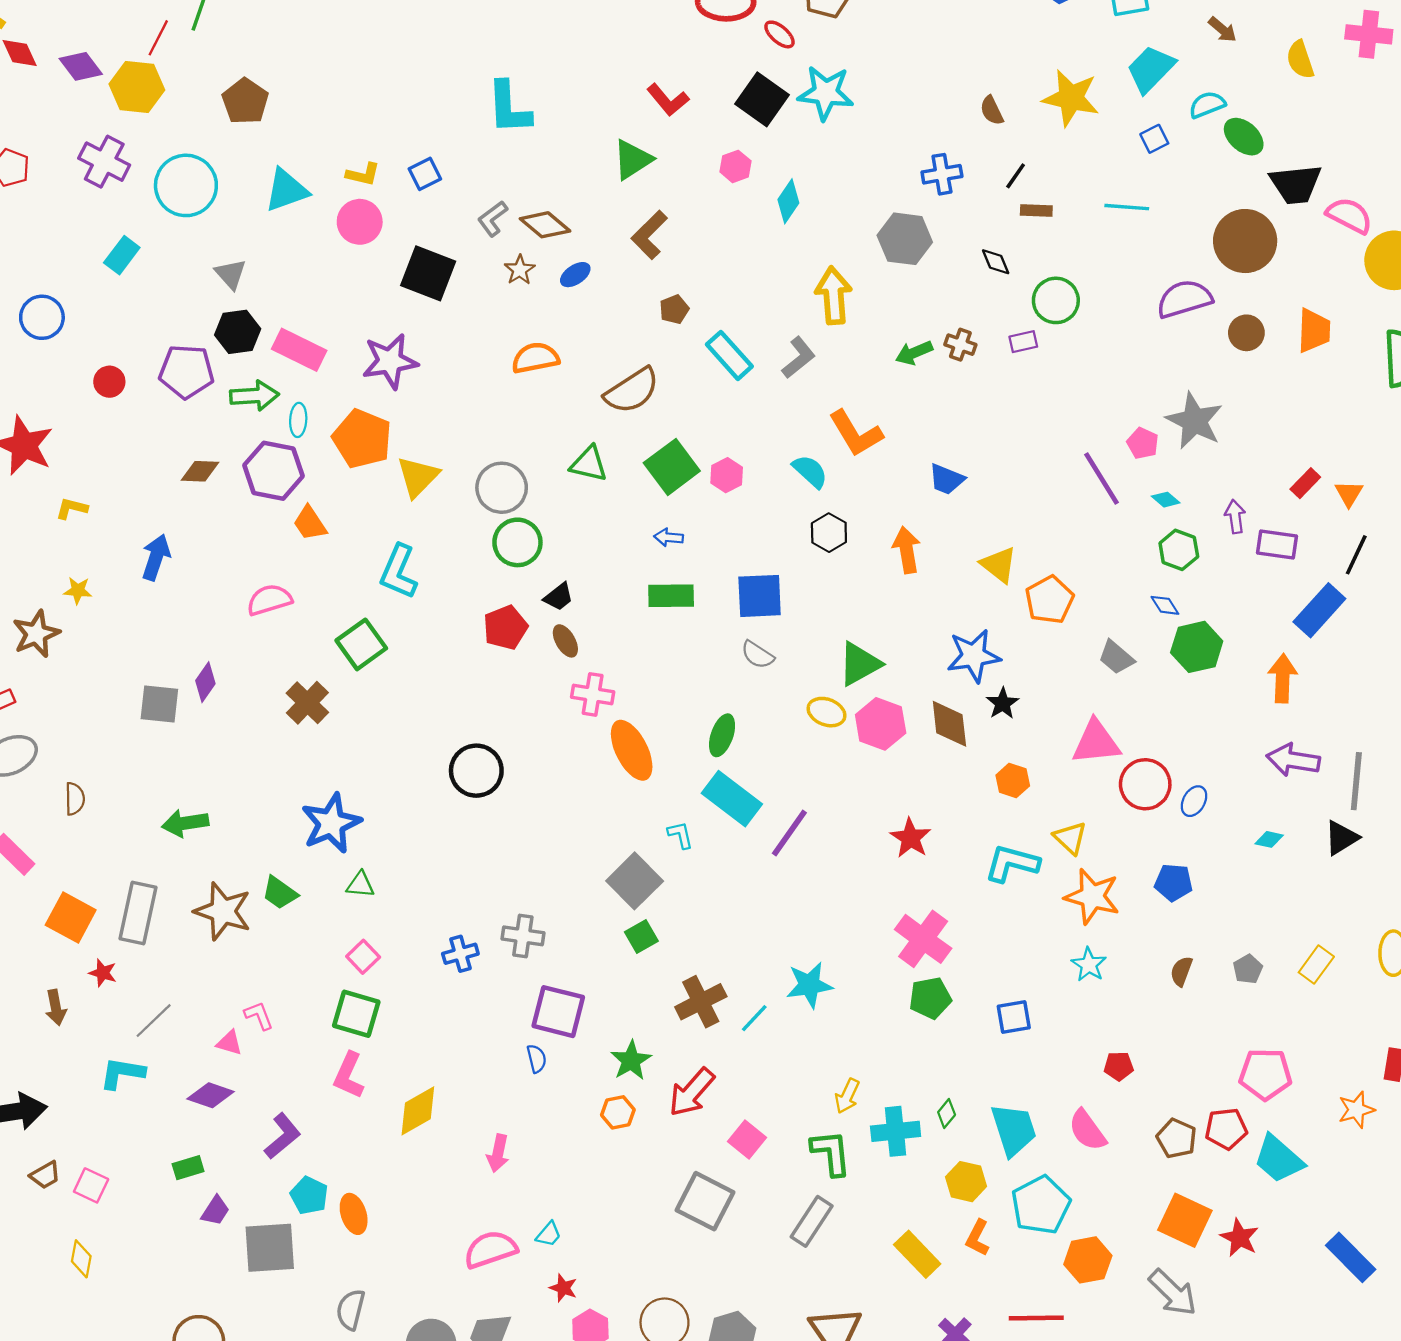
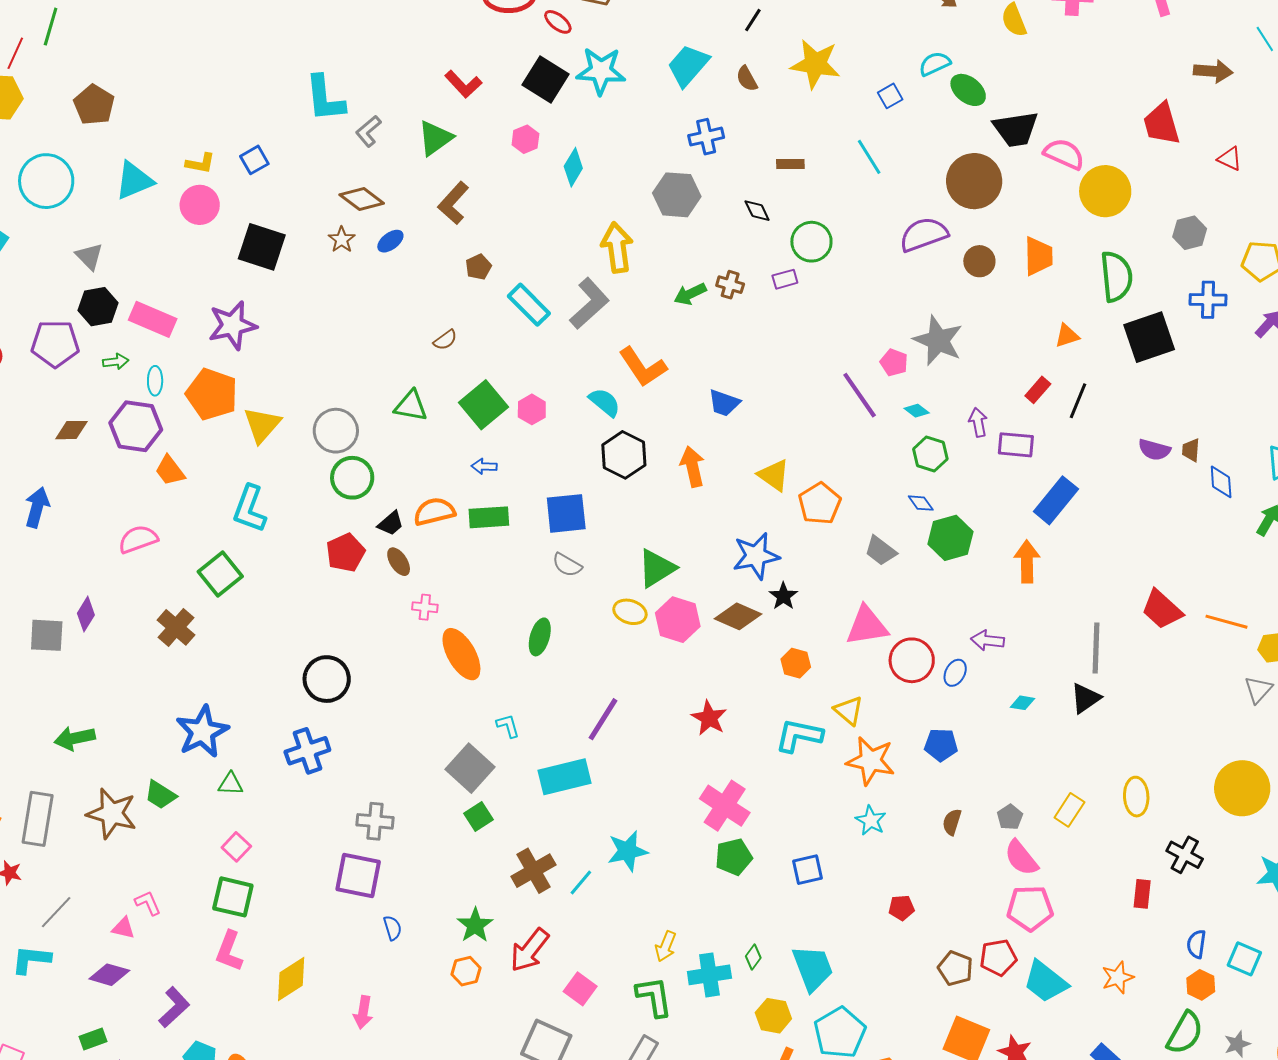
cyan trapezoid: (1151, 69) -> (688, 66), moved
black line: (1016, 176) -> (753, 20), moved
cyan line: (1127, 207) -> (869, 157), turned 57
gray L-shape: (493, 219) -> (368, 131), moved
orange semicircle: (535, 358) -> (434, 512), moved
gray L-shape: (799, 358) -> (589, 303), size x1.4
brown semicircle: (632, 391) -> (445, 340), size x0.5
green arrow: (254, 396) -> (116, 362), size x0.6
orange triangle: (1349, 494) -> (1067, 336), moved, turned 44
black hexagon: (829, 533) -> (624, 455), size x1.4
black line: (1356, 555) -> (1078, 401), moved
pink cross: (593, 694) -> (425, 607), size x0.7
brown diamond: (949, 724) -> (738, 616), turned -57
purple arrow: (1293, 760) -> (988, 640), moved, size x0.7
cyan rectangle: (732, 799) -> (564, 777), moved, turned -48
blue cross: (460, 954) -> (307, 751), moved, size x1.4
purple square: (558, 1012) -> (358, 876), moved
orange star: (1356, 1110) -> (1118, 978), moved
pink semicircle: (1087, 1130) -> (1021, 858), moved

